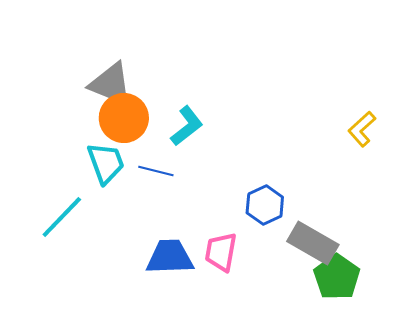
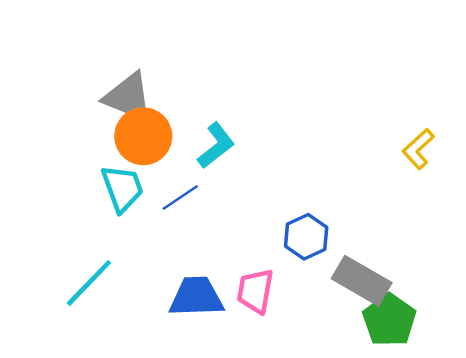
blue line: (156, 171) -> (180, 197), turned -48
cyan line: (62, 217) -> (89, 283), moved

